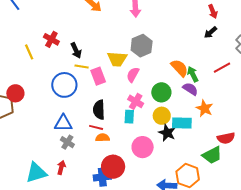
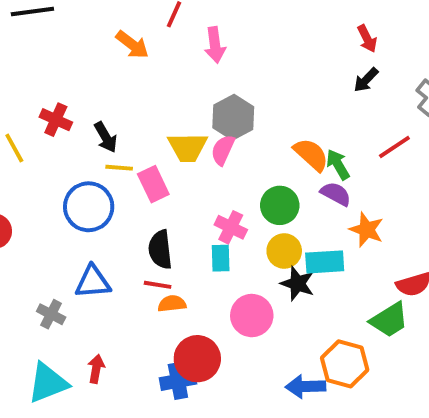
pink semicircle: (133, 75) -> (223, 150), moved
gray cross: (67, 142) -> (51, 314), moved

